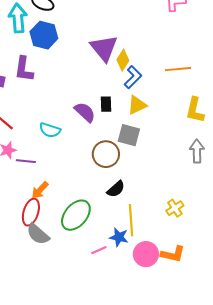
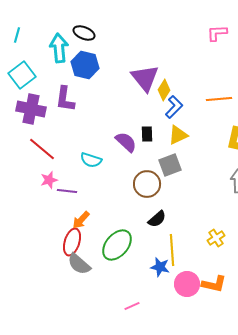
gray square: (129, 135) -> (170, 165), turned -35
pink line: (99, 250) -> (132, 306), moved

